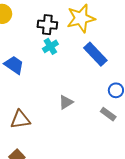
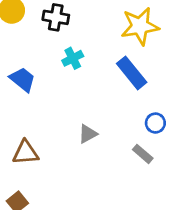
yellow star: (81, 18) -> (140, 26), moved
black cross: (47, 25) -> (56, 17), moved

